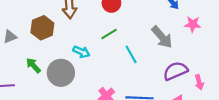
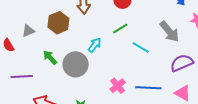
cyan arrow: (81, 52) -> (95, 45), turned -77
cyan line: (131, 54) -> (141, 47), turned -30

